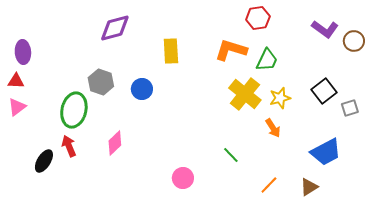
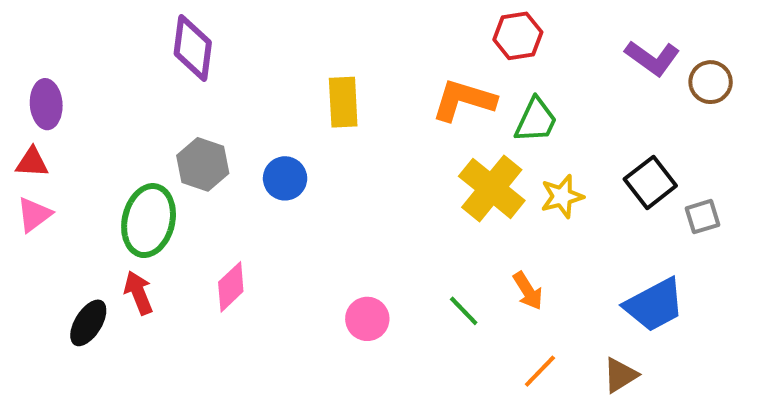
purple diamond: (115, 28) -> (193, 48), moved, turned -68
orange arrow: (273, 128) -> (528, 291), moved
pink circle: (183, 178) -> (367, 319), moved

